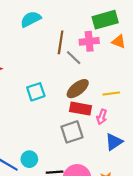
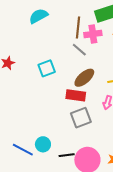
brown line: (61, 42) -> (78, 27), moved
cyan square: (36, 92) -> (47, 68), moved
red rectangle: (80, 109) -> (76, 95), moved

